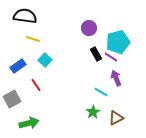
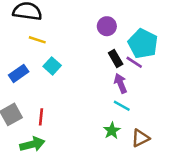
cyan pentagon: (118, 42) -> (143, 44), turned -30
purple arrow: (116, 78) -> (121, 83), moved
red line: (36, 85) -> (41, 117), moved, turned 40

